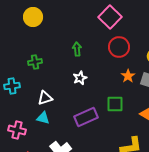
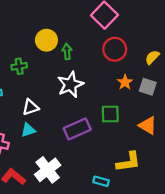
yellow circle: (33, 17) -> (46, 40), moved
white star: (80, 78) -> (70, 85), size x1.6
cyan triangle: (43, 118) -> (28, 130), turned -32

